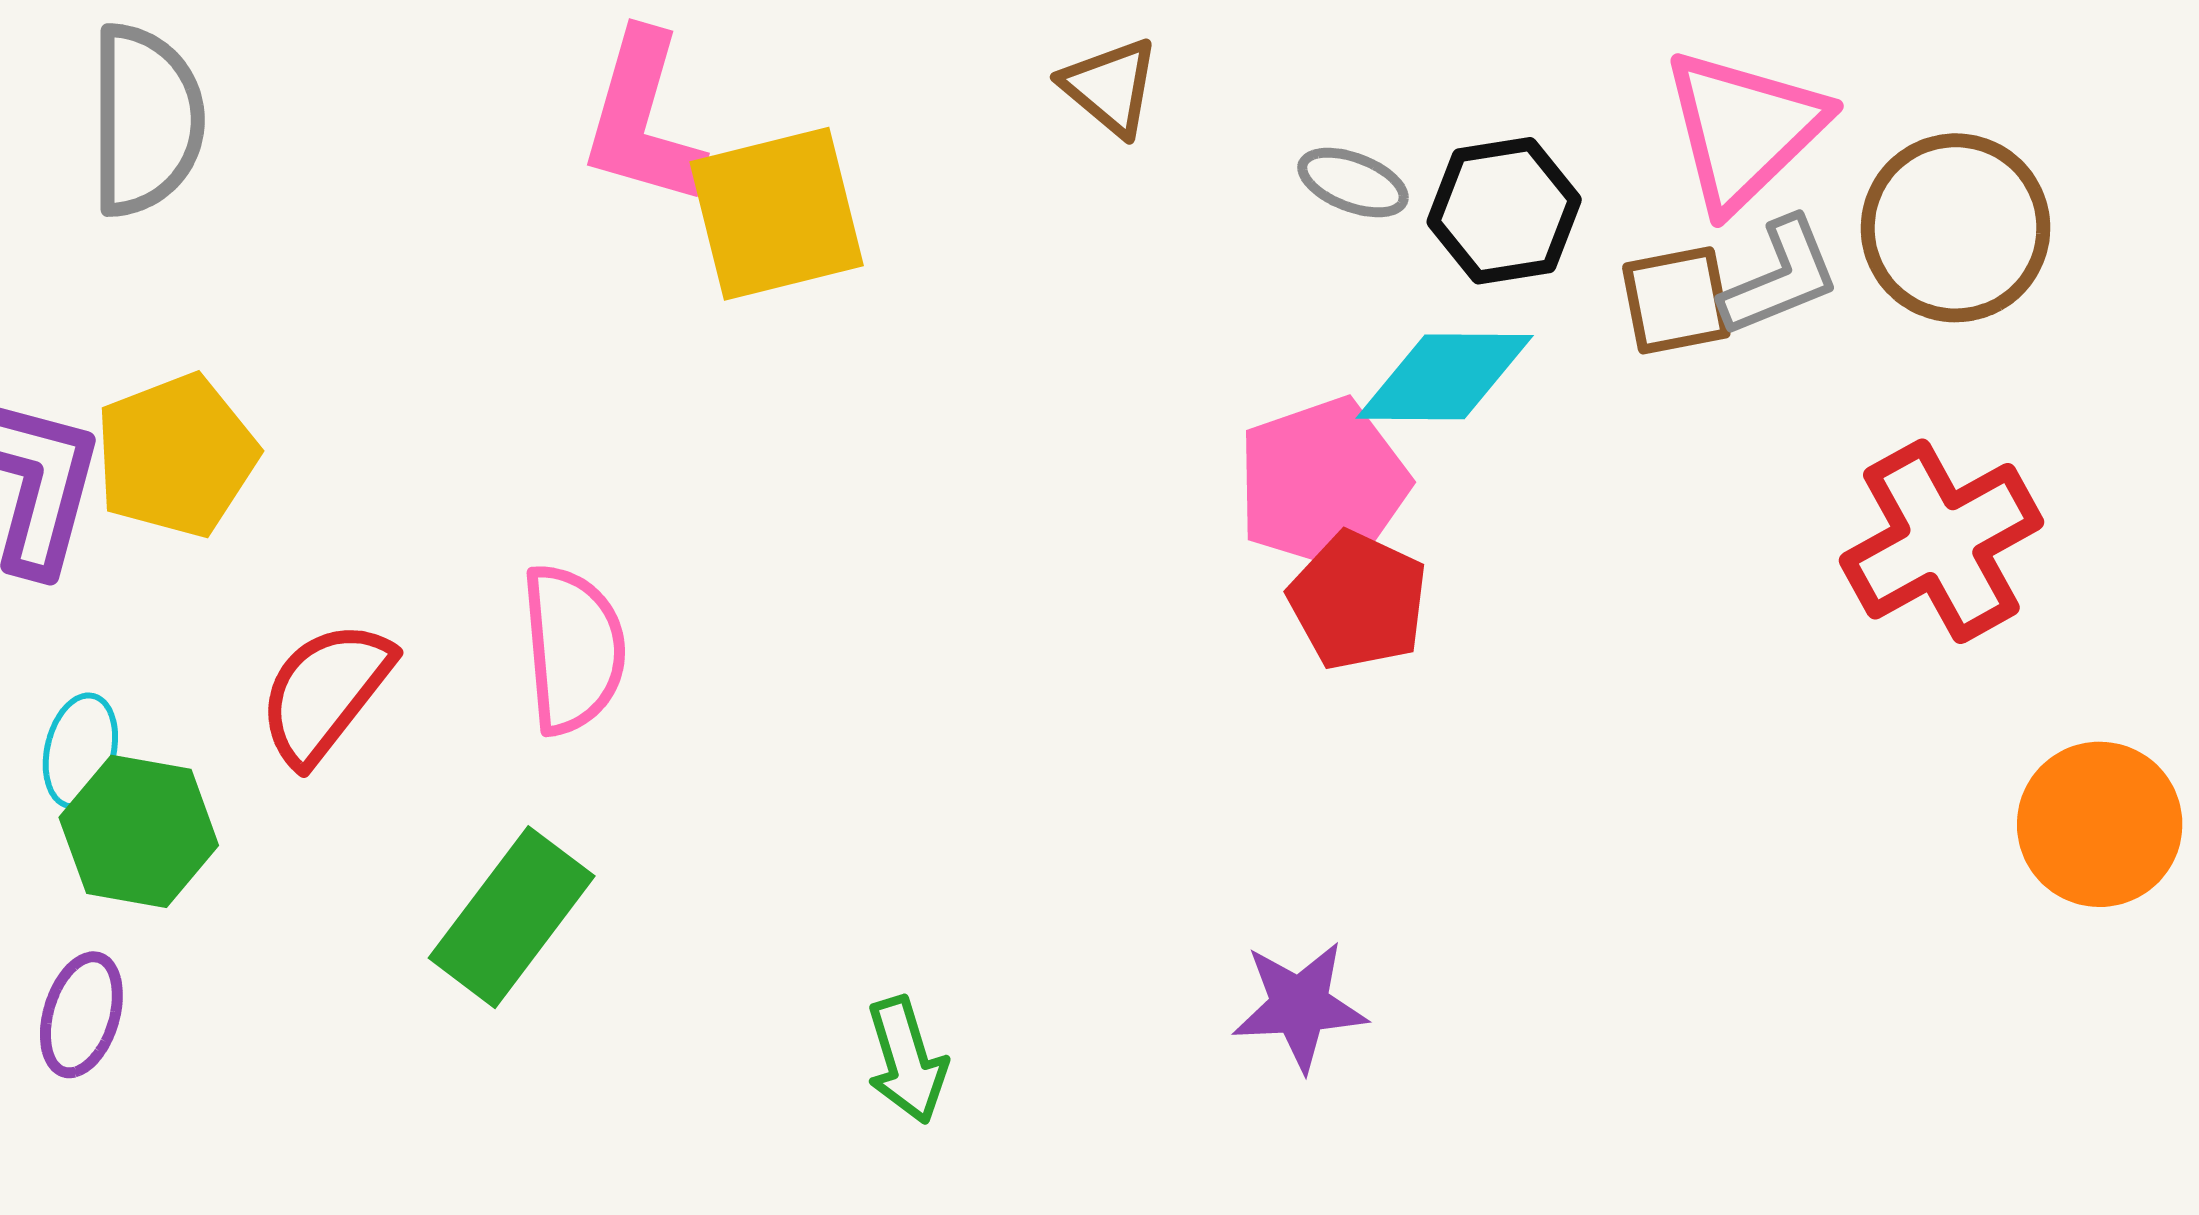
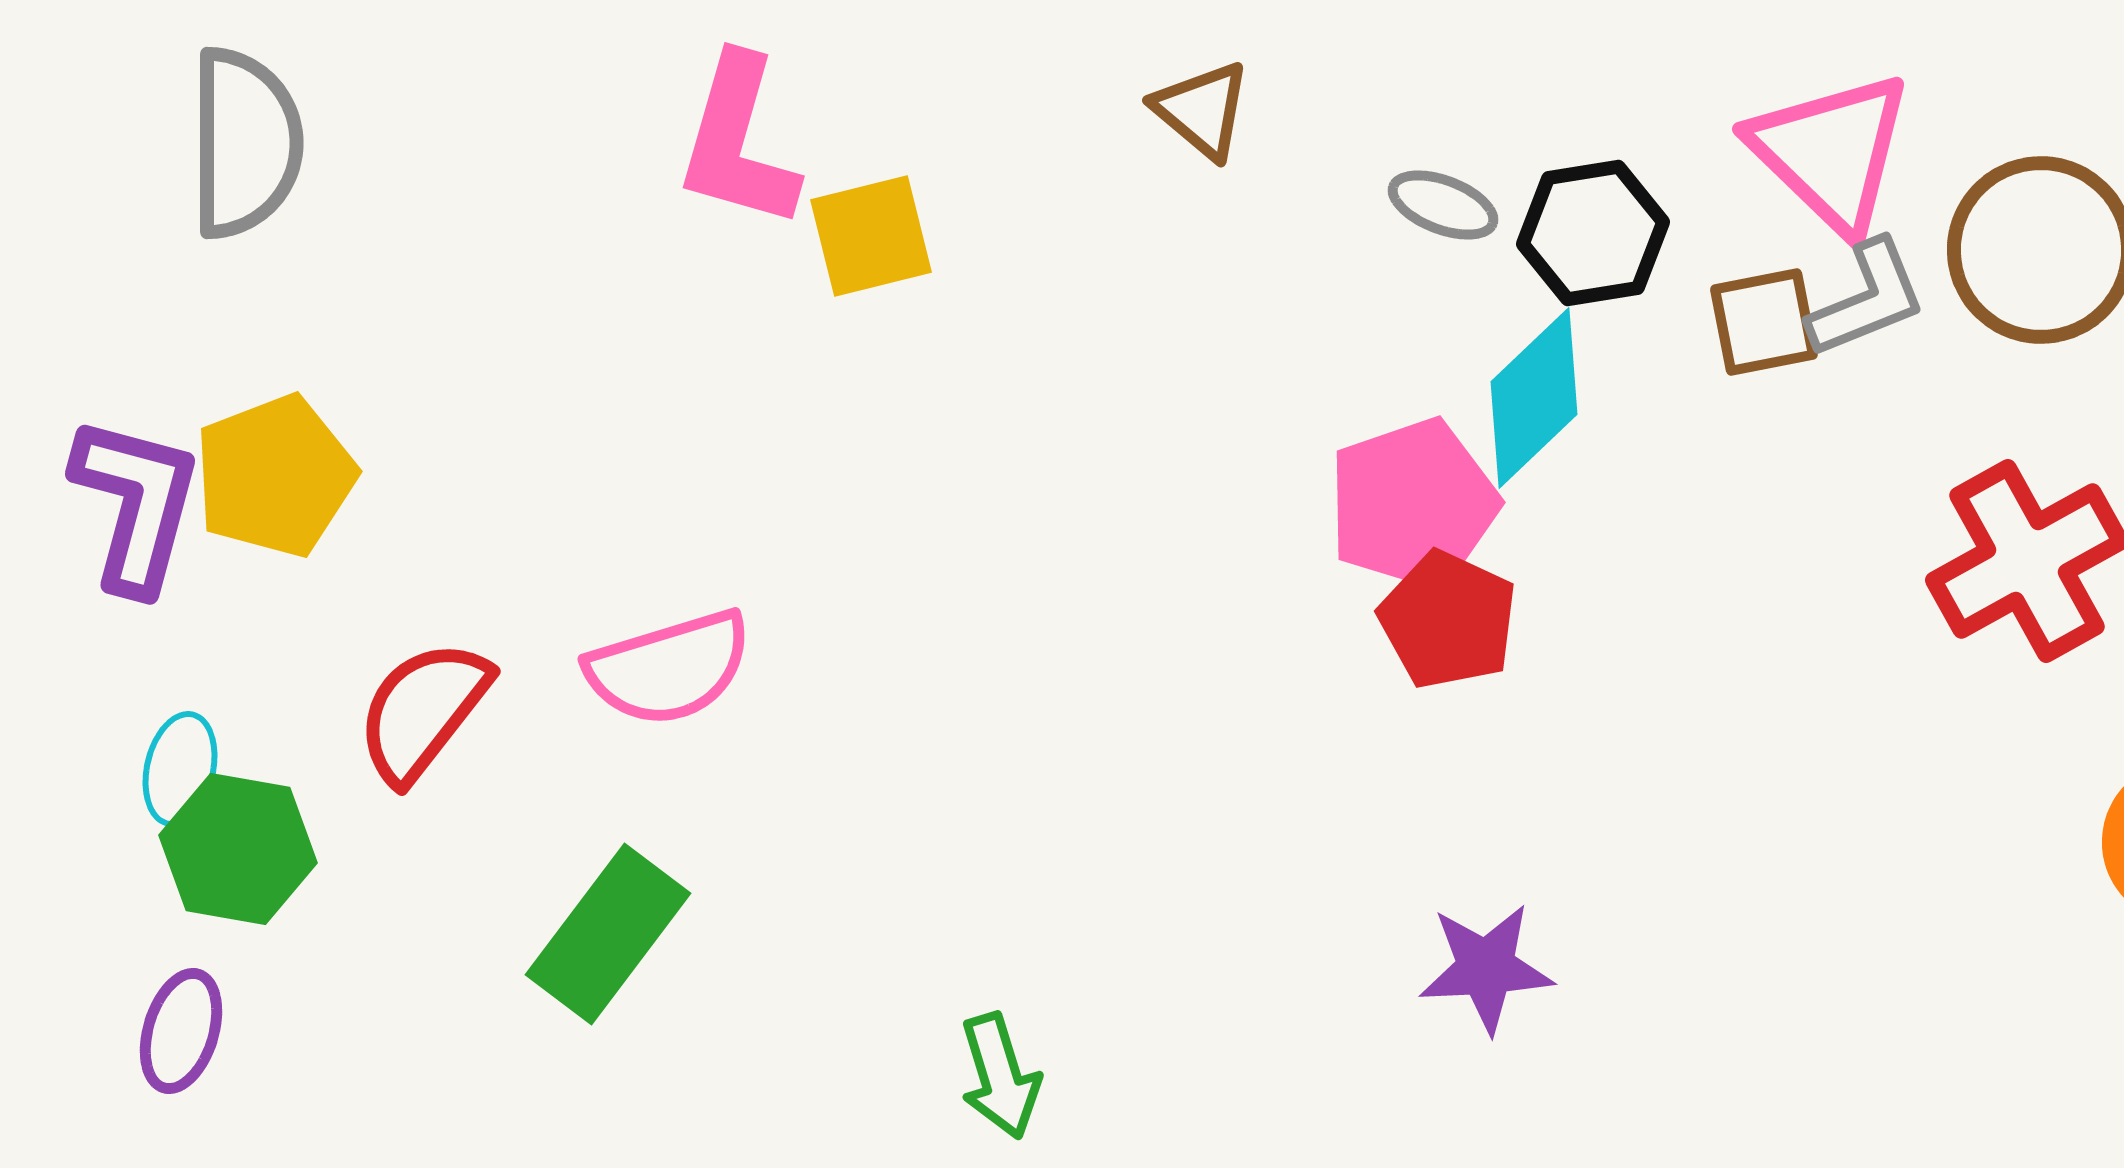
pink triangle: (1744, 129) -> (1831, 152), turned -32
yellow square: (777, 214) -> (871, 236), size x0.7
cyan diamond: (1445, 377) -> (1534, 398), turned -44
pink semicircle: (573, 649) -> (669, 668), turned 78
purple star: (1300, 1006) -> (1486, 968), moved

